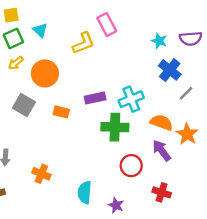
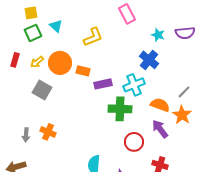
pink rectangle: (107, 24) -> (127, 14), moved
yellow arrow: (16, 63) -> (37, 62), moved
blue cross: (170, 70) -> (149, 60), moved
gray line: (186, 93) -> (184, 92), moved
orange rectangle: (61, 112) -> (83, 71), moved
orange cross: (41, 174) -> (48, 132), moved

